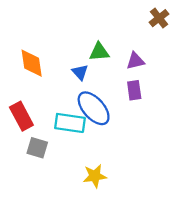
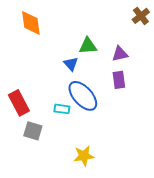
orange diamond: (32, 63) -> (31, 23), moved
cyan rectangle: (70, 123) -> (62, 109), size x0.6

